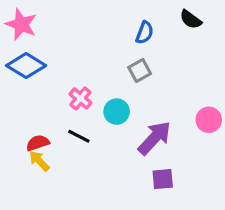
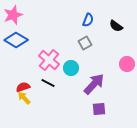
black semicircle: (191, 19) -> (116, 26), moved
pink star: (21, 24) -> (13, 15), turned 30
pink cross: (80, 98) -> (49, 60), size x1.5
pink circle: (209, 120) -> (127, 64), moved

